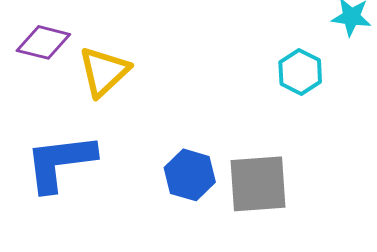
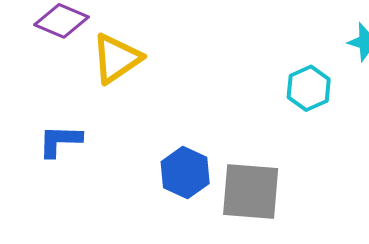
blue L-shape: (60, 162) -> (60, 141), size x0.6

